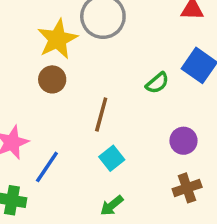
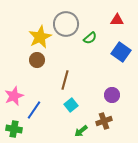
green semicircle: (157, 83) -> (90, 38), moved
brown cross: (187, 188) -> (104, 121), moved
green arrow: (112, 206) -> (81, 131), moved

